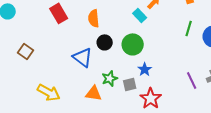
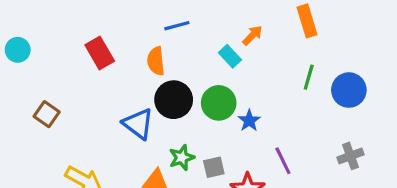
black circle: (105, 42) -> (174, 100), size x1.5
blue star: (145, 69) -> (249, 121), moved
purple line: (192, 80) -> (283, 161), moved

